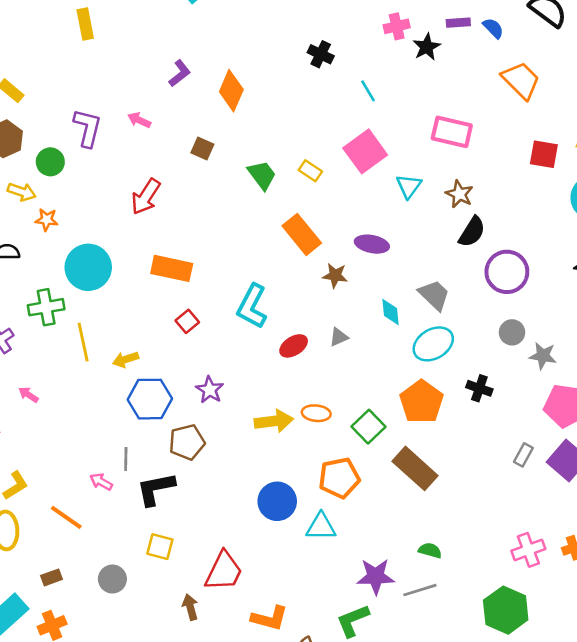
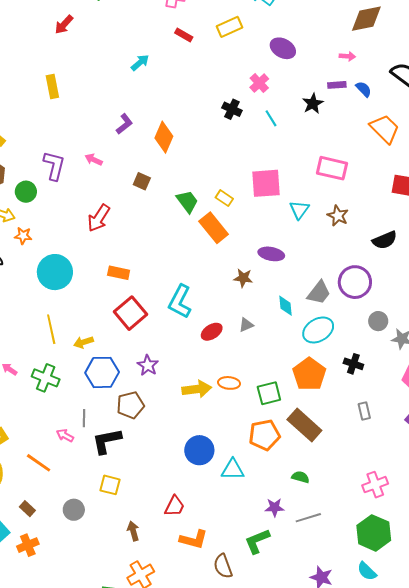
pink cross: (397, 26) -> (259, 83), moved, turned -30
cyan line: (368, 91) -> (271, 118), moved
pink square: (365, 151) -> (266, 183), turned 32
black semicircle: (472, 232) -> (385, 240), moved, turned 35
orange rectangle: (302, 234) -> (214, 228), moved
orange rectangle: (172, 268) -> (119, 273), size x0.7
purple circle: (507, 272) -> (355, 282), moved
gray trapezoid: (434, 295) -> (319, 293), turned 84
green cross: (46, 307) -> (46, 378), moved, turned 32
red square: (187, 321) -> (131, 313), size x1.8
green square: (369, 427) -> (269, 393), turned 30
gray rectangle: (523, 455) -> (364, 411), moved, turned -42
orange pentagon: (339, 478) -> (264, 435), moved
green semicircle: (430, 550) -> (300, 477), moved
pink cross: (528, 550) -> (375, 485), moved
red trapezoid: (224, 571) -> (175, 506), moved, size x0.7
purple star: (376, 576) -> (275, 507), size x0.7
brown rectangle: (52, 577) -> (27, 509), turned 63

